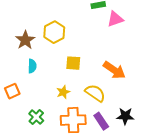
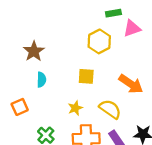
yellow hexagon: (54, 32) -> (99, 41), moved

